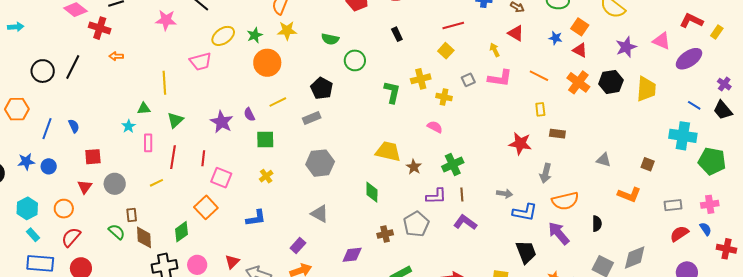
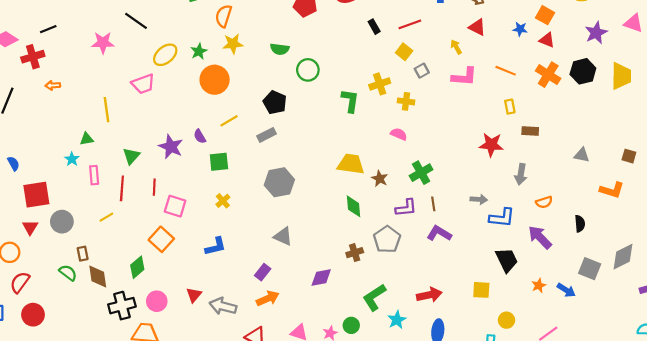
red cross: (100, 28) -> (33, 57), turned -30
black rectangle: (397, 34) -> (374, 27), moved
gray square: (468, 80) -> (422, 71), moved
green triangle: (175, 120) -> (131, 156), moved
red square: (93, 157) -> (36, 195), size x1.5
green diamond: (372, 192) -> (353, 206), moved
orange semicircle: (565, 201) -> (544, 202), size x0.6

